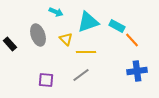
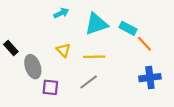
cyan arrow: (56, 12) -> (61, 13), turned -48
gray ellipse: (38, 35) -> (33, 67), moved
yellow triangle: (66, 39) -> (63, 50), moved

